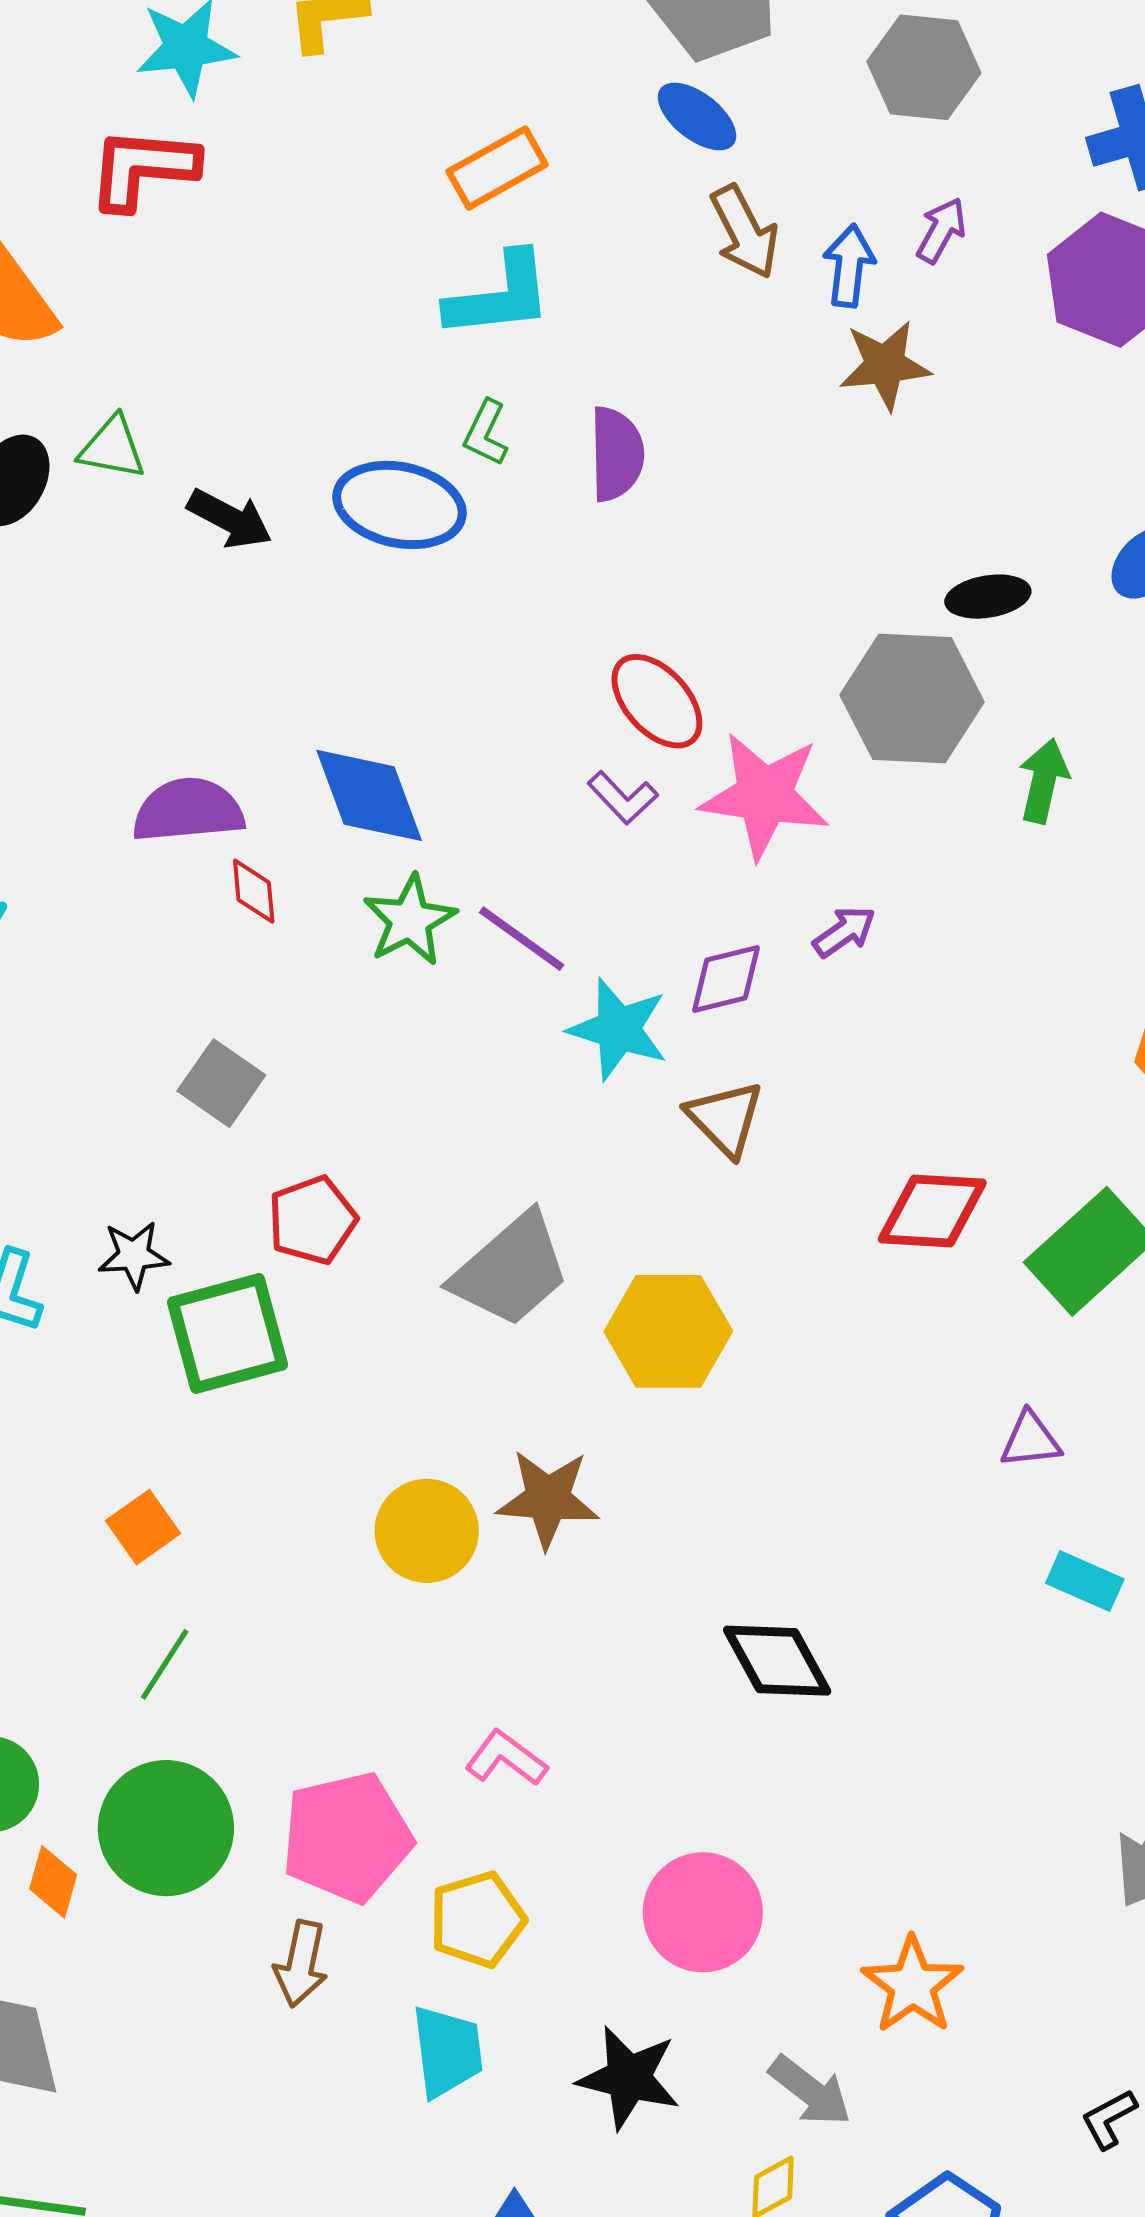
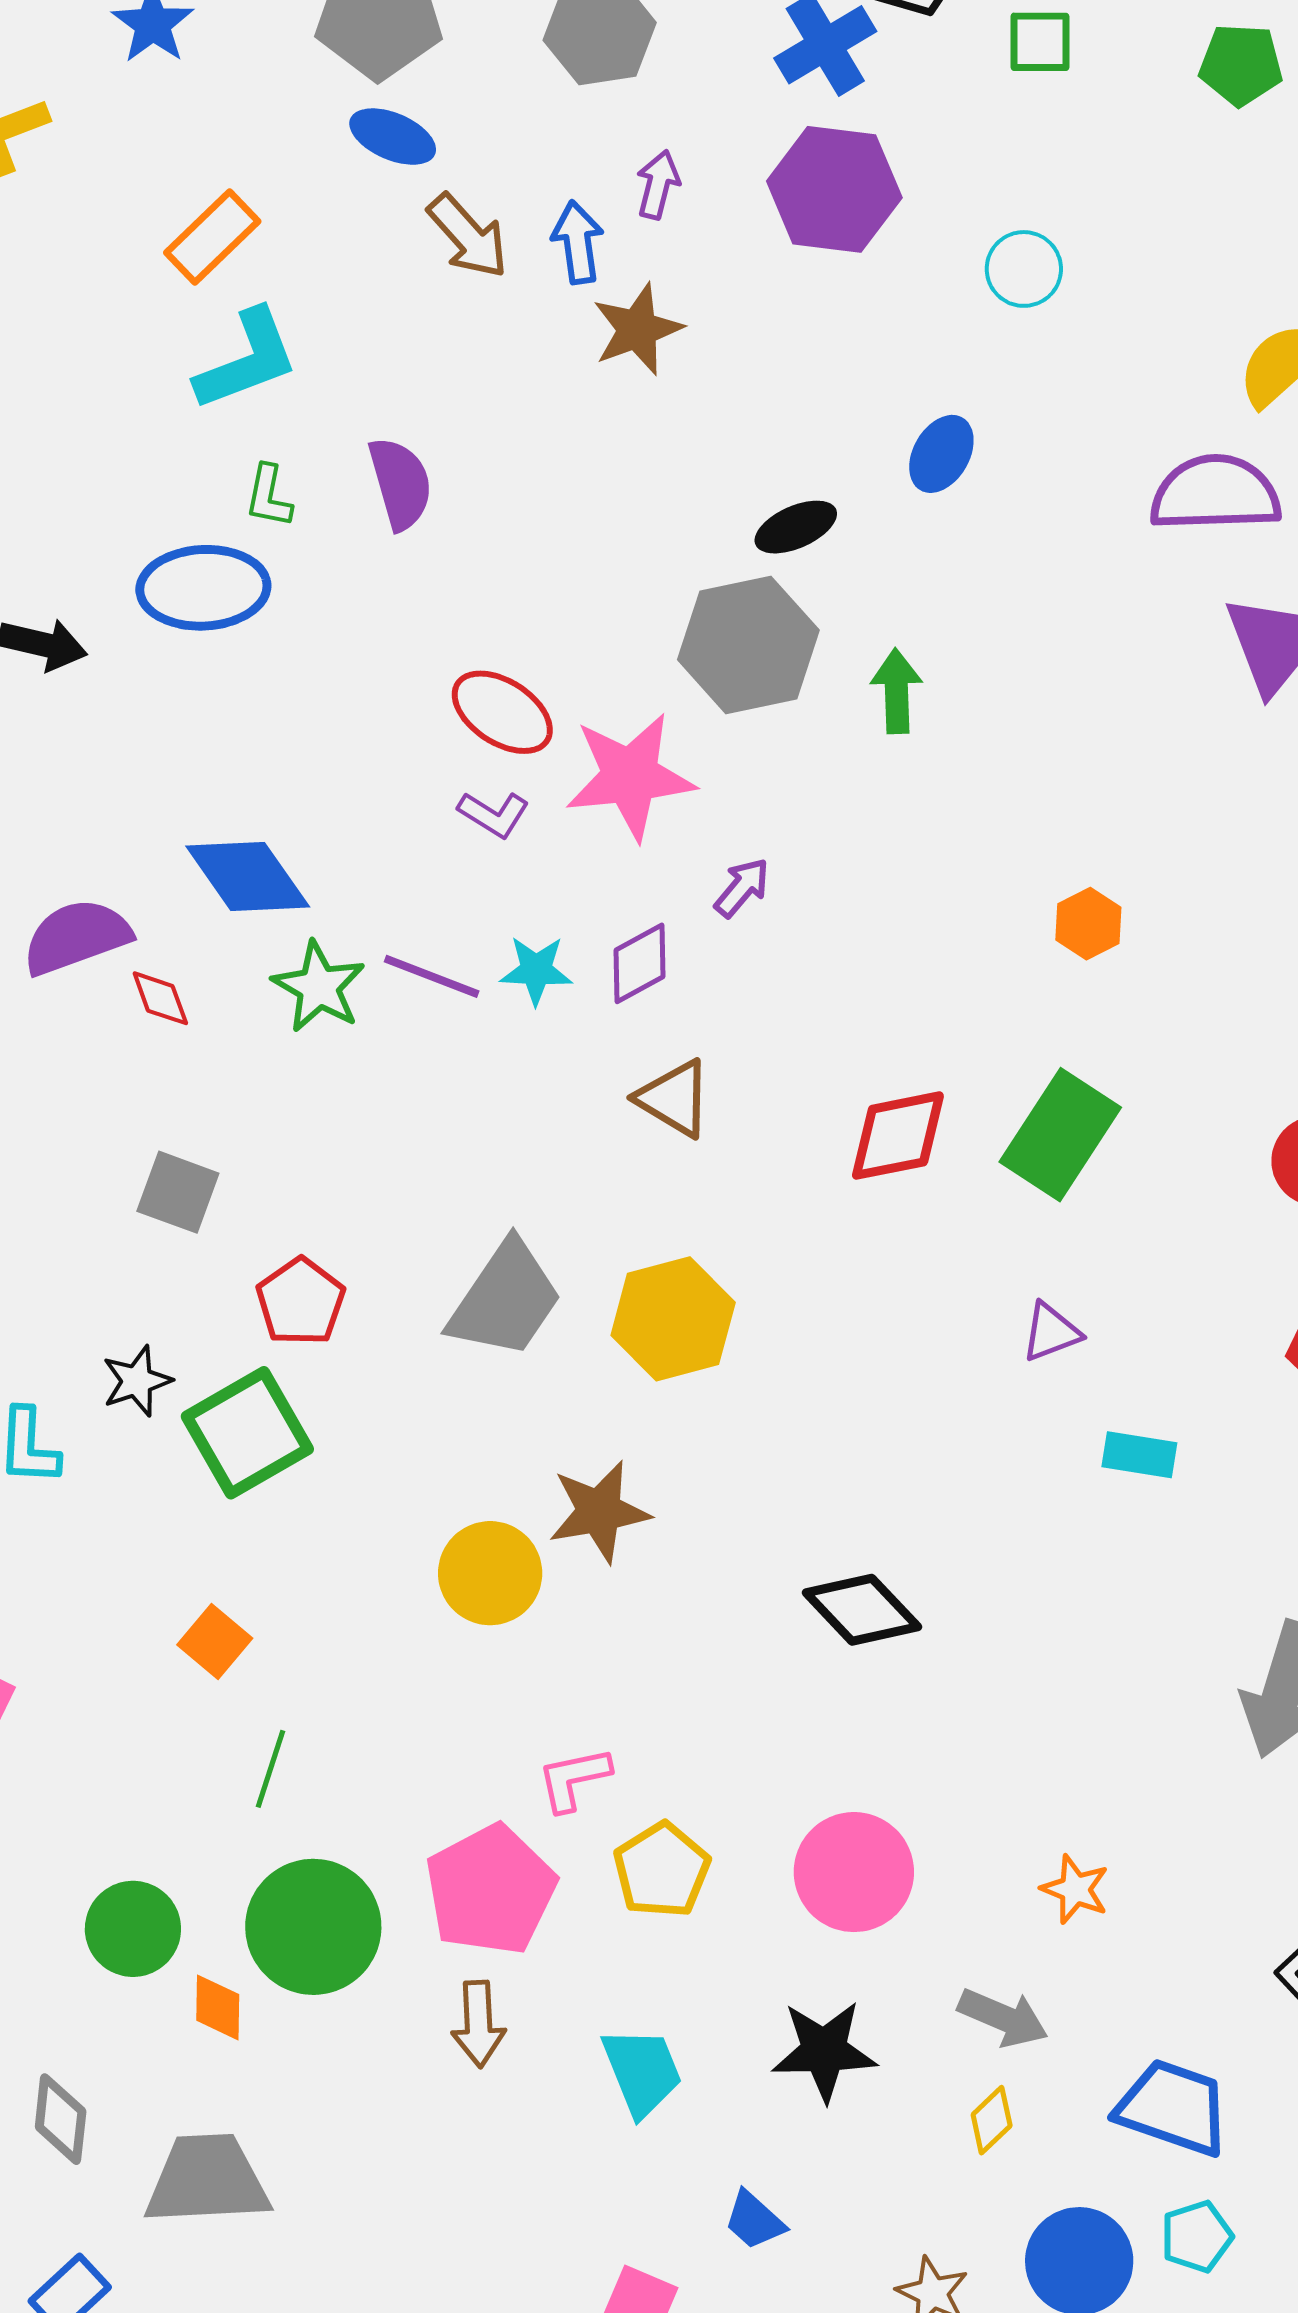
cyan star: (618, 1029) -> (536, 970), moved, size x0.7
pink L-shape: (506, 1758) -> (574, 1779), moved, turned -34
yellow pentagon: (477, 1919) -> (662, 1870), moved
orange star: (912, 1985) -> (1075, 1889), size x0.7

